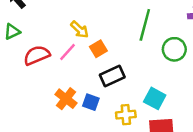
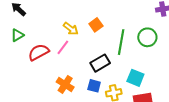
green line: (145, 25) -> (121, 42), moved
orange square: (98, 49) -> (96, 25), moved
blue square: (91, 102) -> (94, 86), moved

